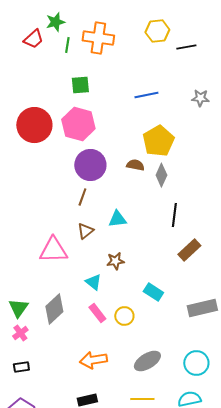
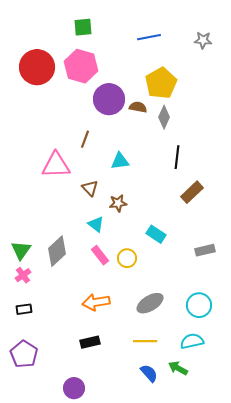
purple circle: (90, 165) -> (109, 99), moved
brown triangle: (85, 231) -> (90, 188), moved, turned -36
pink triangle: (53, 250) -> (56, 165), moved
gray rectangle: (202, 308) -> (205, 250), size x0.7

